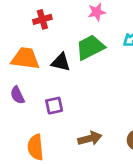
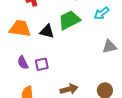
purple semicircle: (17, 95) -> (23, 63), moved

